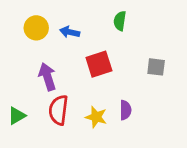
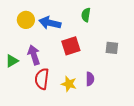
blue arrow: (70, 32) -> (50, 23), size x1.5
green triangle: (17, 116) -> (12, 61), moved

